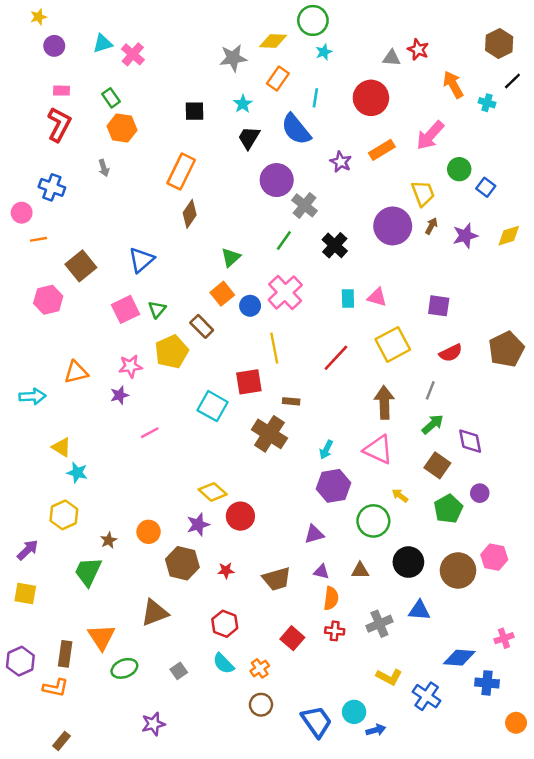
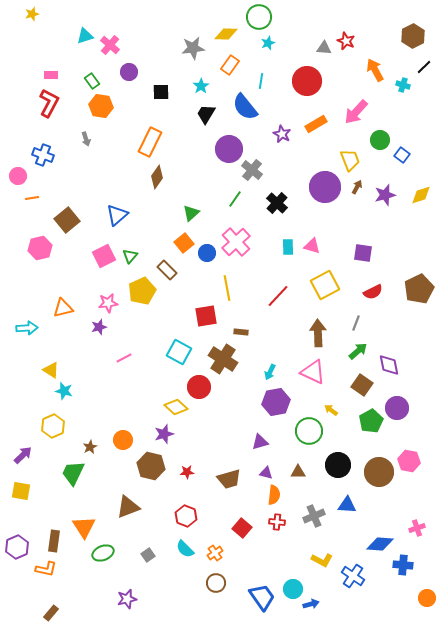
purple circle: (54, 46) -> (129, 72), moved
cyan square: (213, 406) -> (179, 352), moved
purple circle: (480, 493) -> (397, 408), size x1.5
red circle: (240, 516) -> (199, 387), moved

